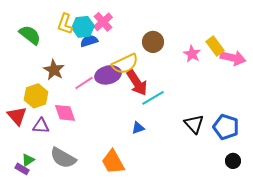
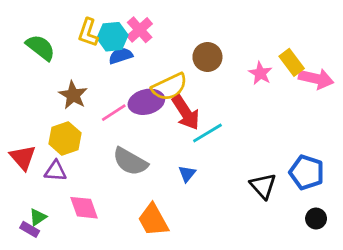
yellow hexagon: (36, 96) -> (65, 138), moved
pink diamond: (65, 113) -> (84, 208), moved
black triangle: (194, 124) -> (263, 186), moved
blue triangle: (138, 128) -> (187, 174), turned -32
gray semicircle: (63, 158) -> (130, 162), moved

